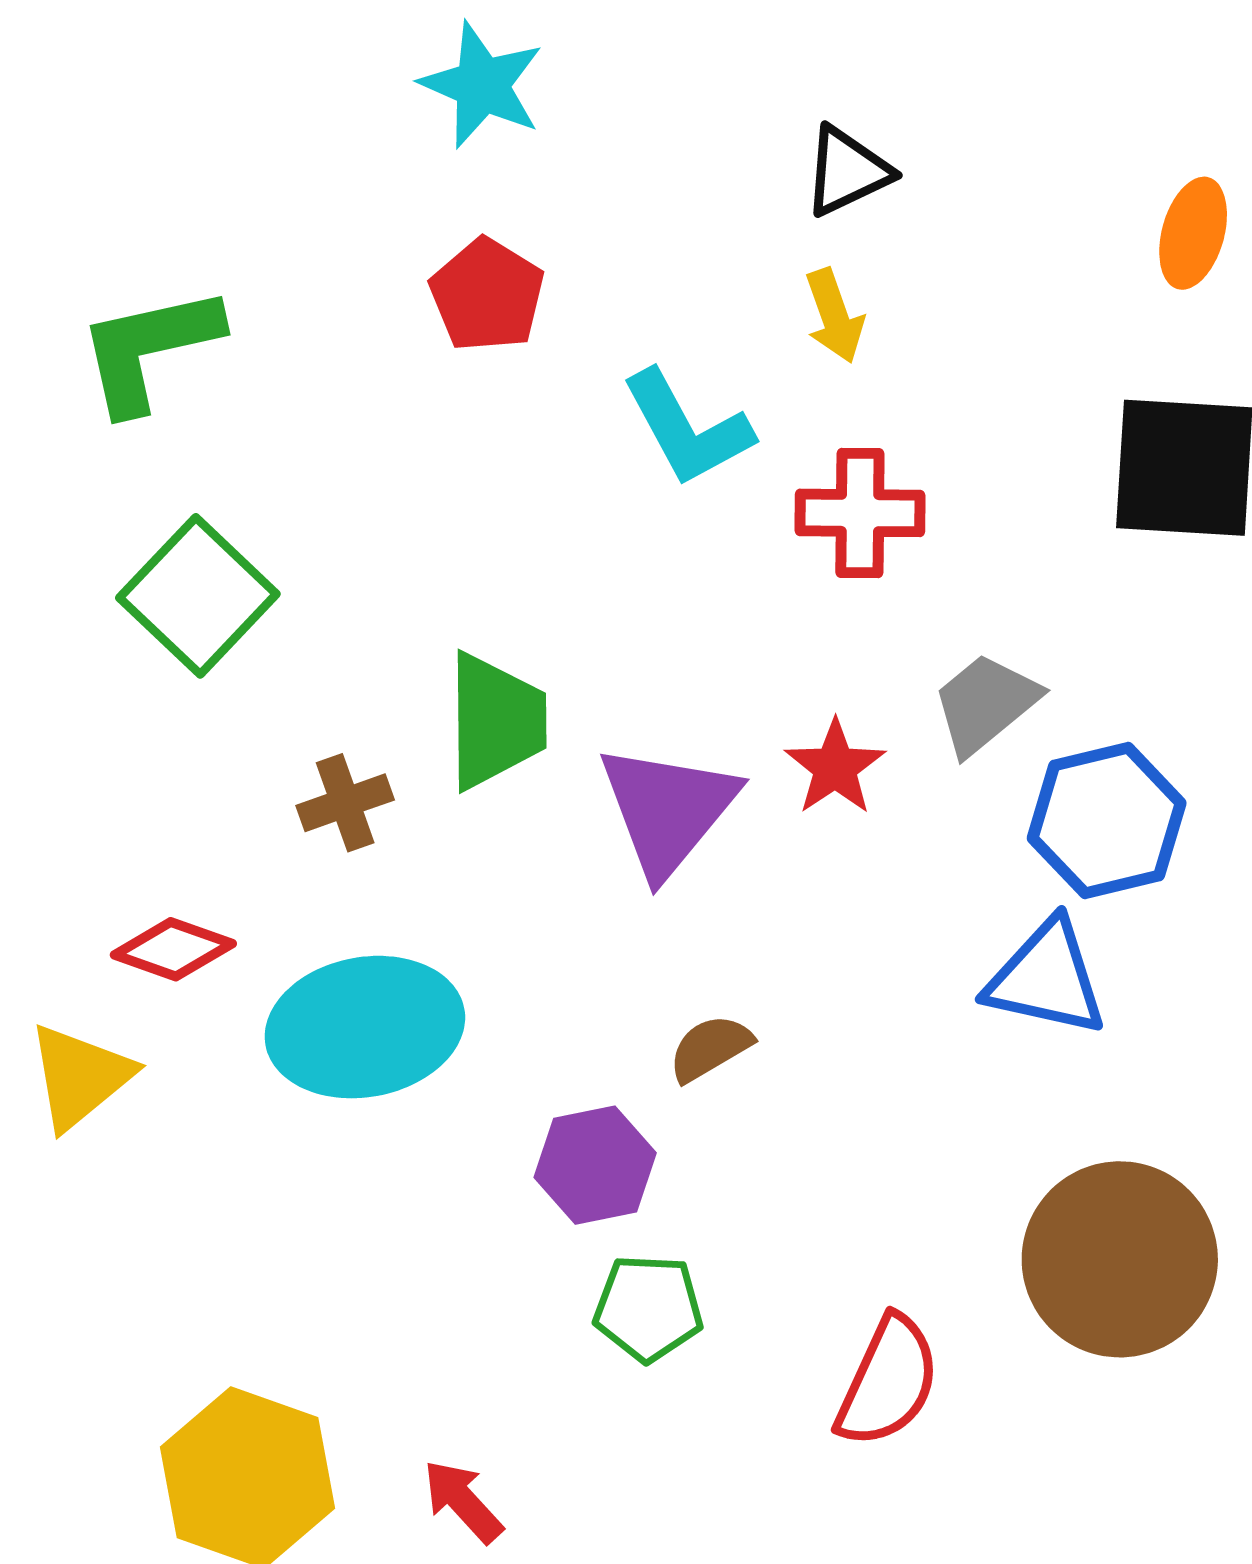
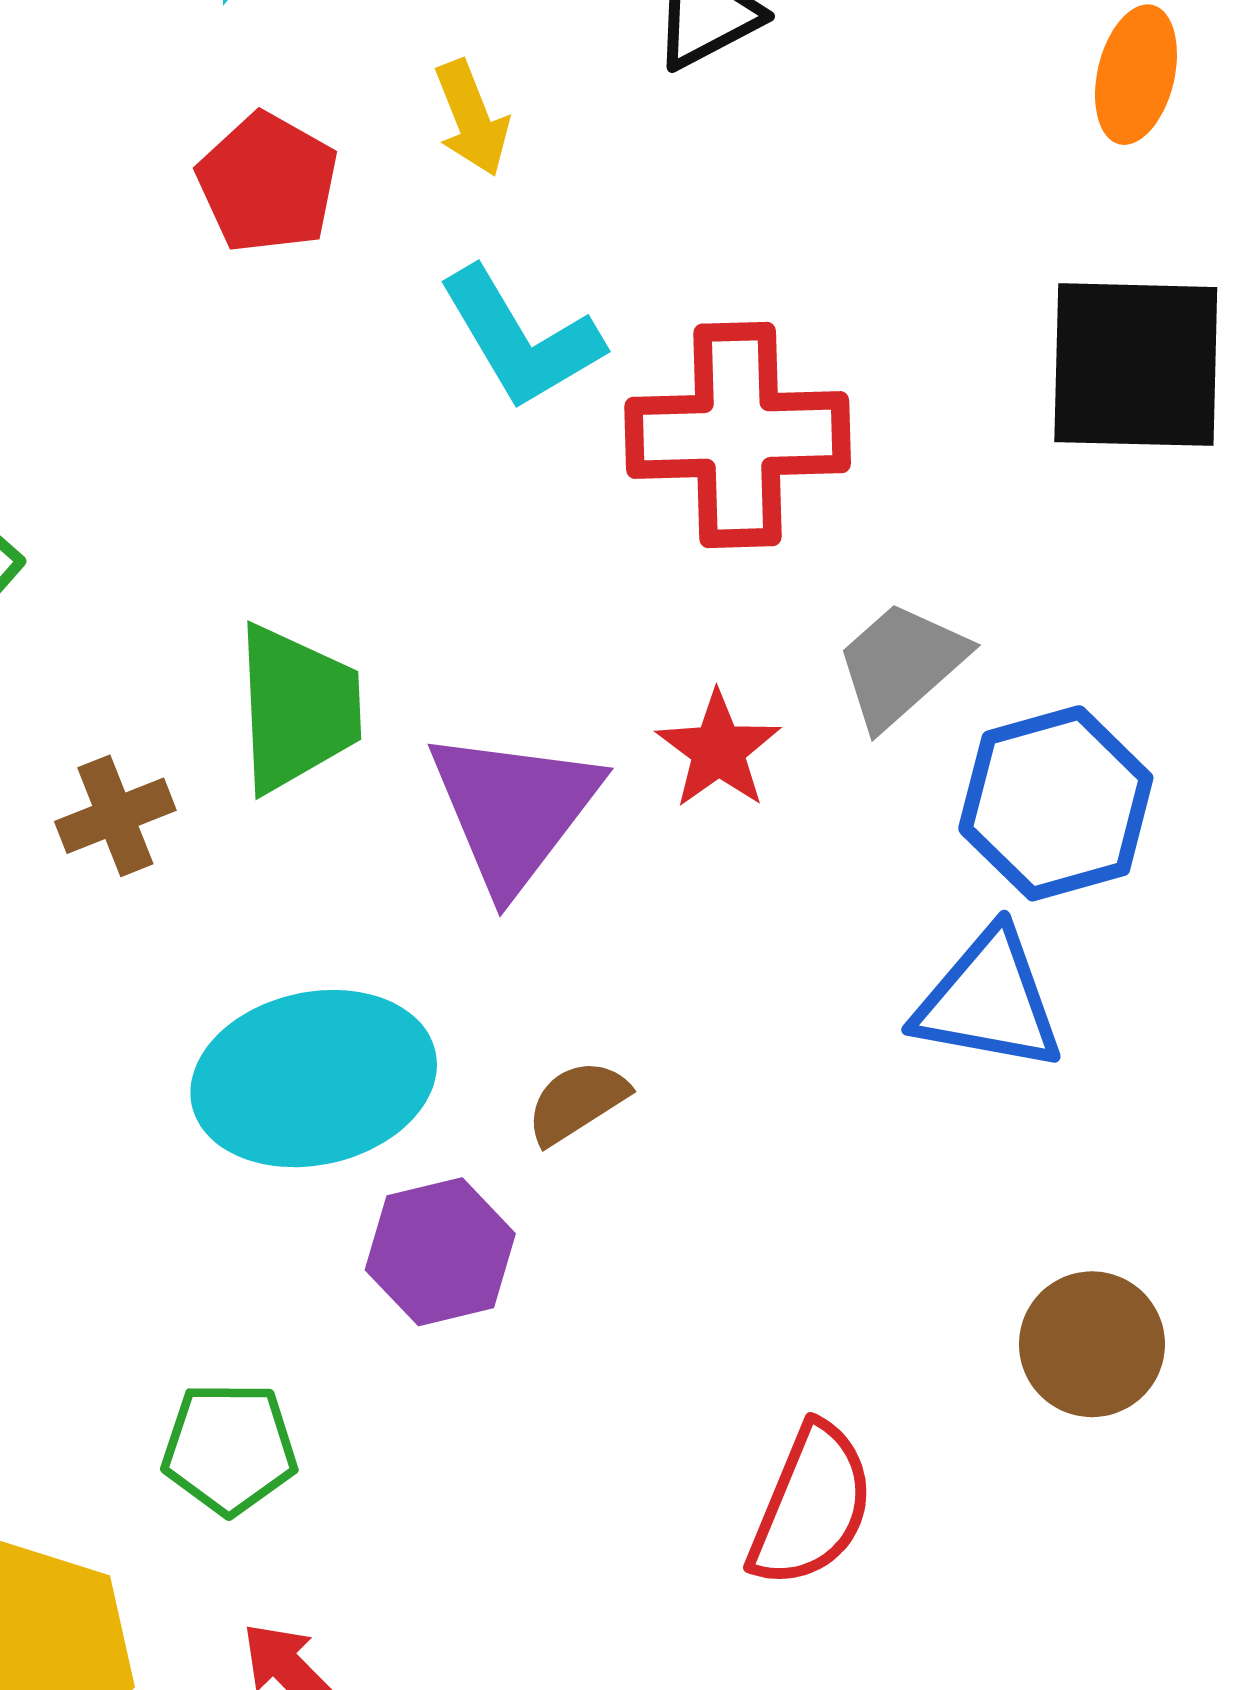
yellow arrow: (834, 316) -> (472, 118), moved
red cross: (860, 513) -> (738, 435), size x1.4
cyan ellipse: (365, 1027) -> (314, 1079), moved
brown circle: (1120, 1259) -> (1092, 1344), size x0.6
green pentagon: (648, 1308) -> (229, 1448), moved

